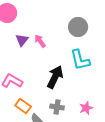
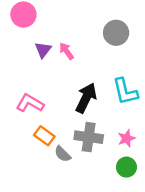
cyan L-shape: (80, 60) -> (125, 91), moved
gray cross: (57, 107) -> (89, 137), size x1.5

